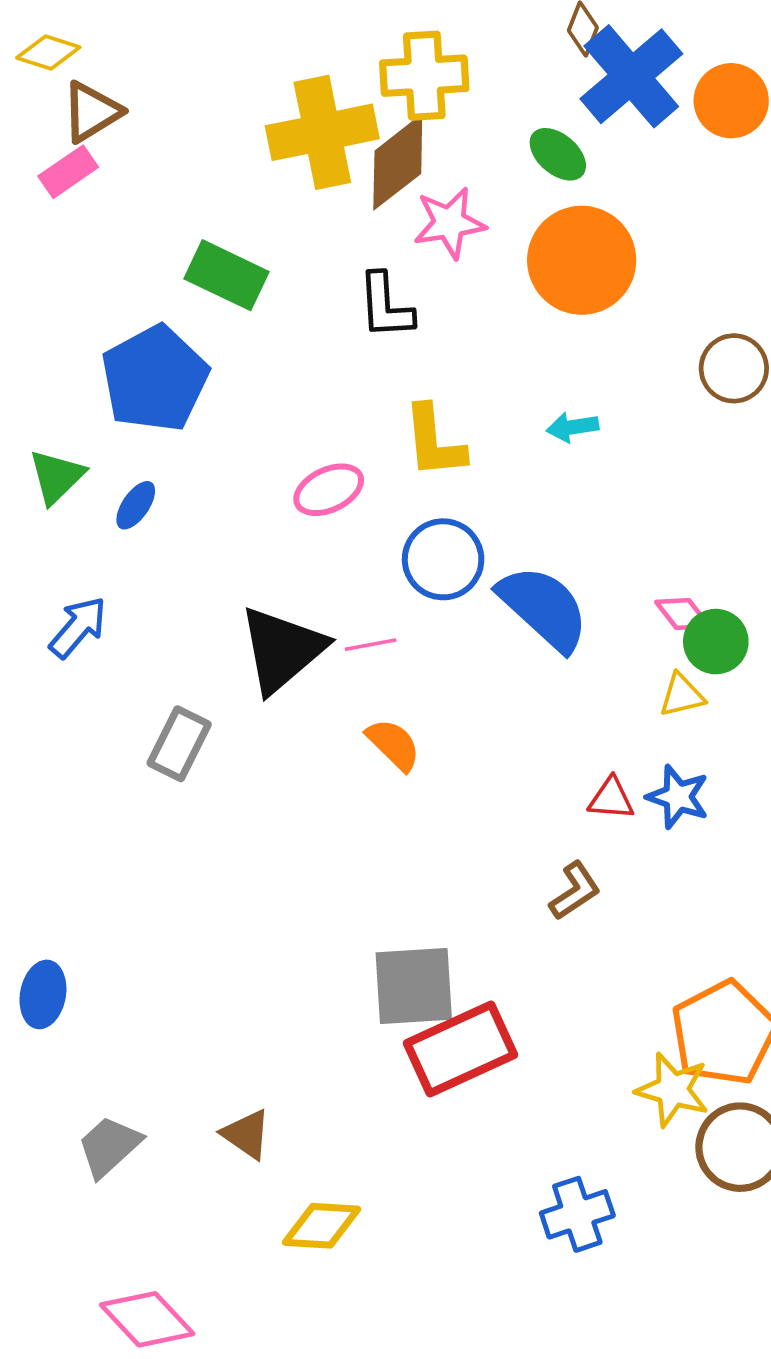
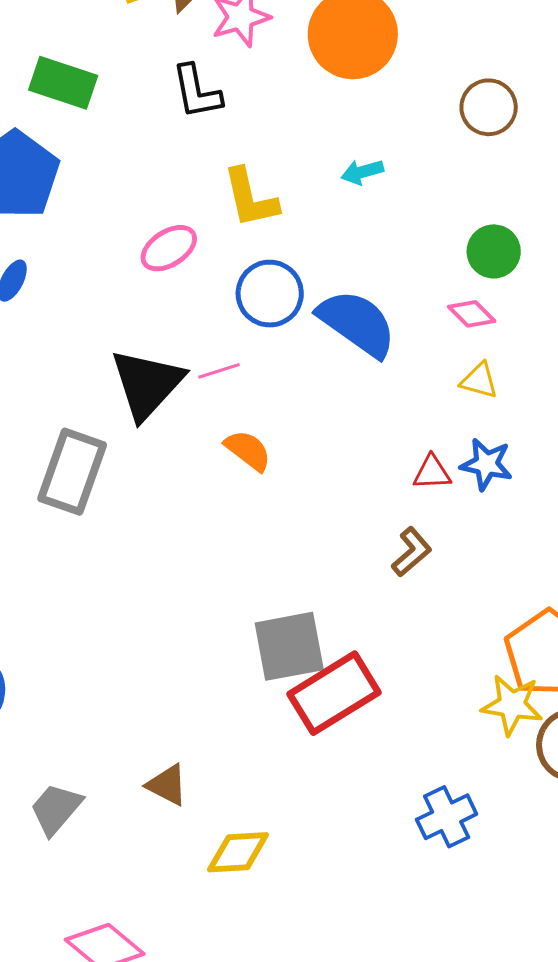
green circle: (716, 642) -> (494, 251), moved
yellow triangle: (682, 695) -> (479, 380), turned 36
gray rectangle: (179, 744) -> (72, 472), size x1.4

